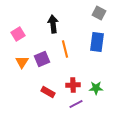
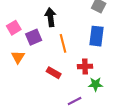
purple square: (42, 59) -> (34, 37), moved
red cross: (73, 85) -> (85, 66), moved
red rectangle: (48, 92) -> (54, 73), moved

